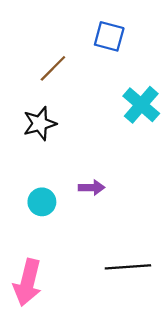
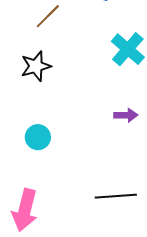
purple arrow: (92, 188) -> (126, 115), moved

